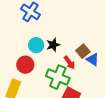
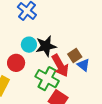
black star: (53, 45) -> (46, 46), size x1.5
red arrow: (69, 63) -> (60, 65), size x1.6

